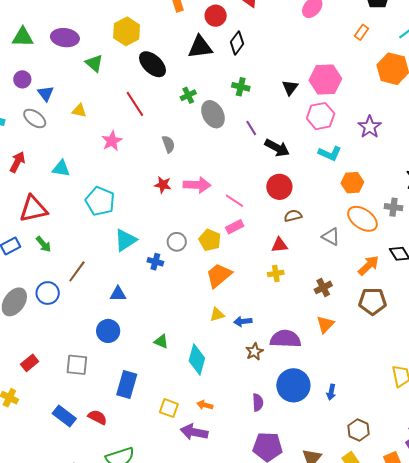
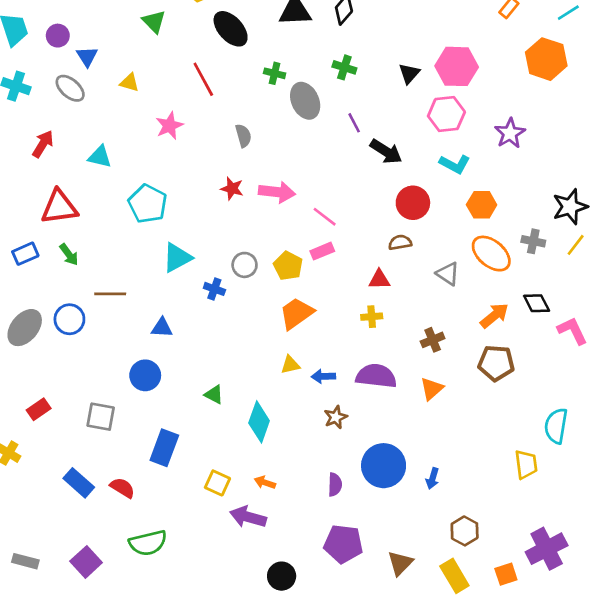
green cross: (188, 95) -> (275, 73), turned 35
red circle: (279, 187) -> (413, 203), moved
brown line: (77, 271) -> (110, 294), turned 50
purple semicircle: (285, 339) -> (376, 376), moved

